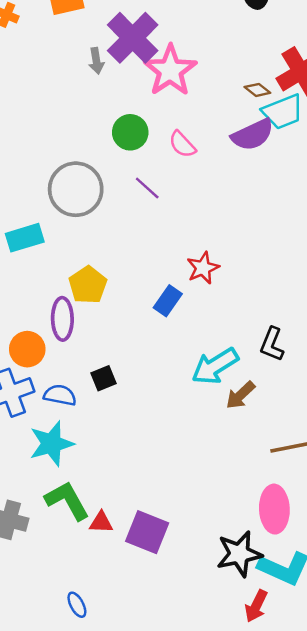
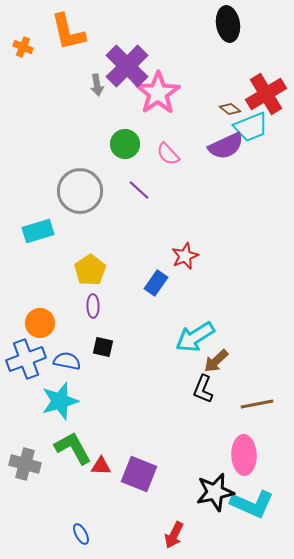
purple ellipse: (62, 319) -> (93, 306), moved, size x0.7
black L-shape: (272, 344) -> (203, 389), moved
black square: (104, 378) -> (103, 347), turned 35
red arrow: (256, 606) -> (174, 535), moved

